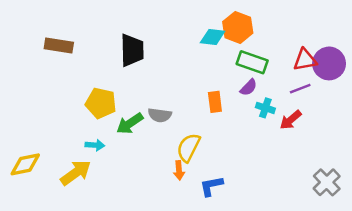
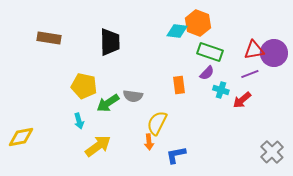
cyan arrow: (95, 145) -> (79, 121), turned 70
yellow arrow: (76, 173) -> (98, 146), moved

